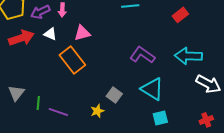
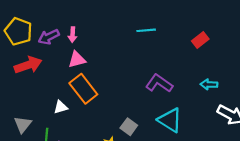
pink triangle: (82, 33) -> (77, 60), moved
white triangle: (50, 34) -> (61, 107), moved, turned -40
cyan arrow: (188, 56) -> (209, 84), size x0.6

